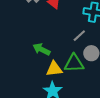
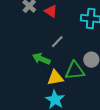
gray line: (79, 36) -> (57, 42), moved

